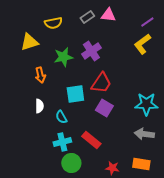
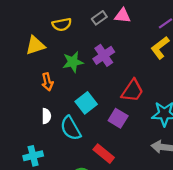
red trapezoid: (101, 83) -> (132, 91), moved
cyan square: (75, 94) -> (86, 103), turned -30
cyan semicircle: (61, 117) -> (71, 128), size x1.6
cyan cross: (62, 142) -> (33, 156), moved

